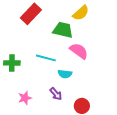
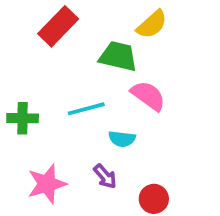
cyan line: (46, 58) -> (86, 109), turned -30
pink star: (25, 98) -> (47, 184), size x1.5

